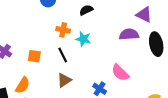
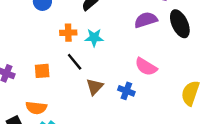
brown triangle: (64, 80) -> (95, 87), moved
orange semicircle: (23, 85) -> (36, 108), turned 78

